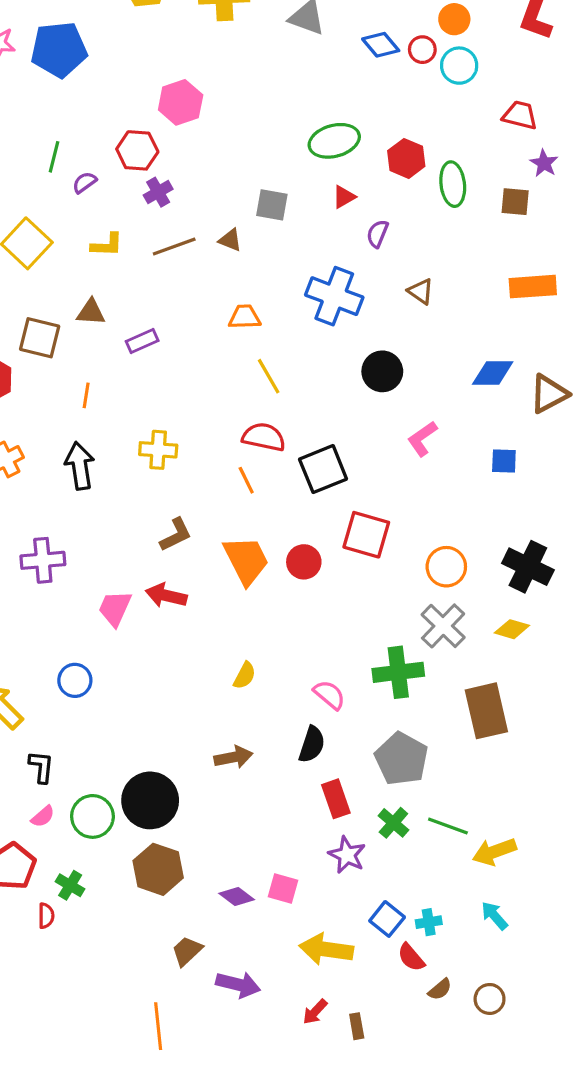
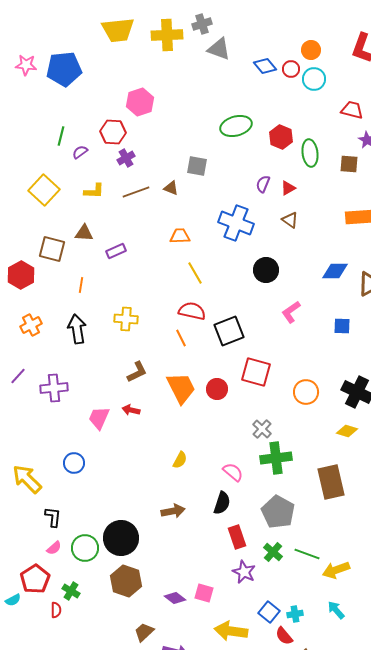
red triangle: (344, 197) -> (288, 188), moved
red arrow: (166, 596) -> (131, 410), size x0.7
gray cross: (443, 626) -> (262, 429), moved, size x0.7

